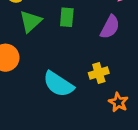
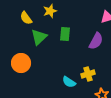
cyan semicircle: (58, 84) -> (69, 82), moved, size x0.6

